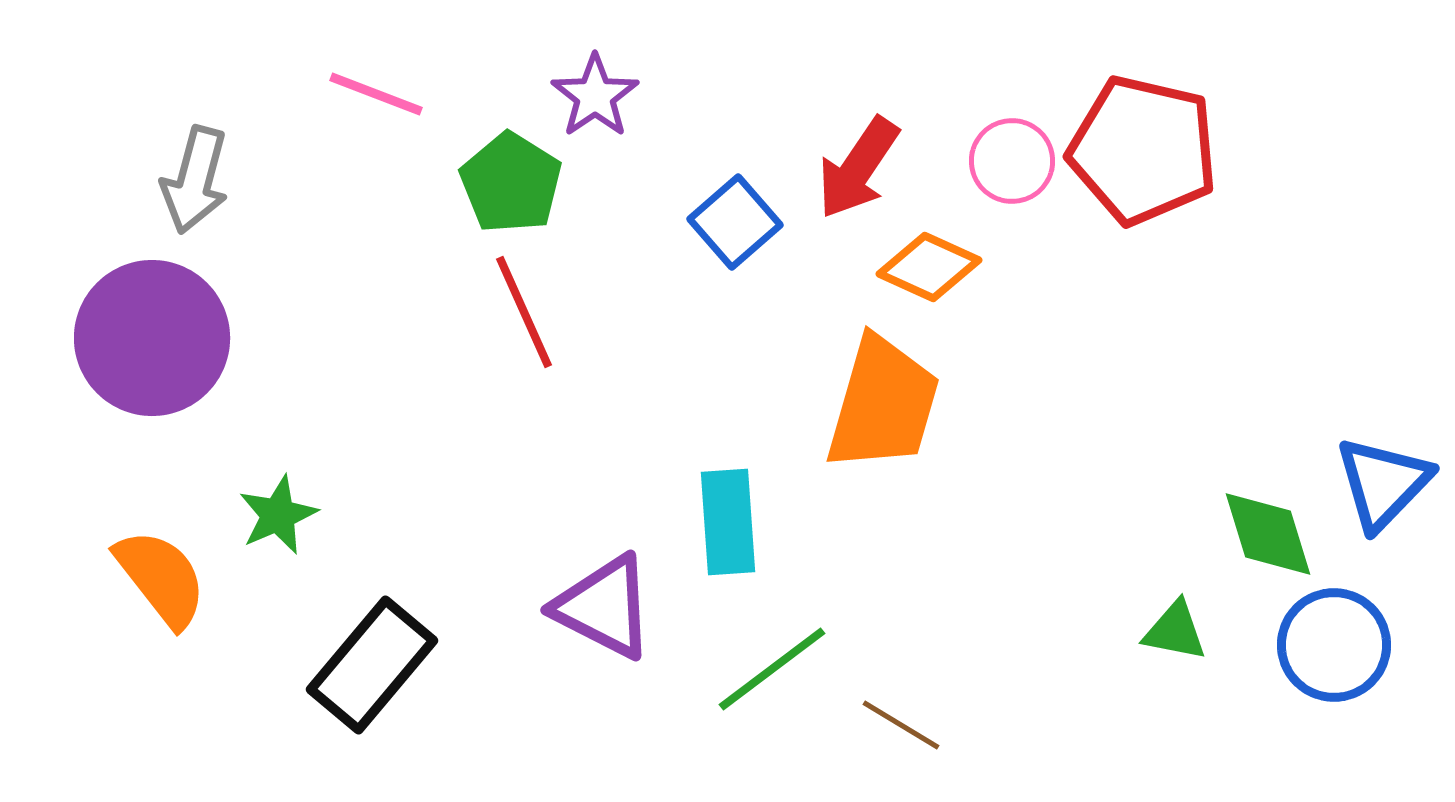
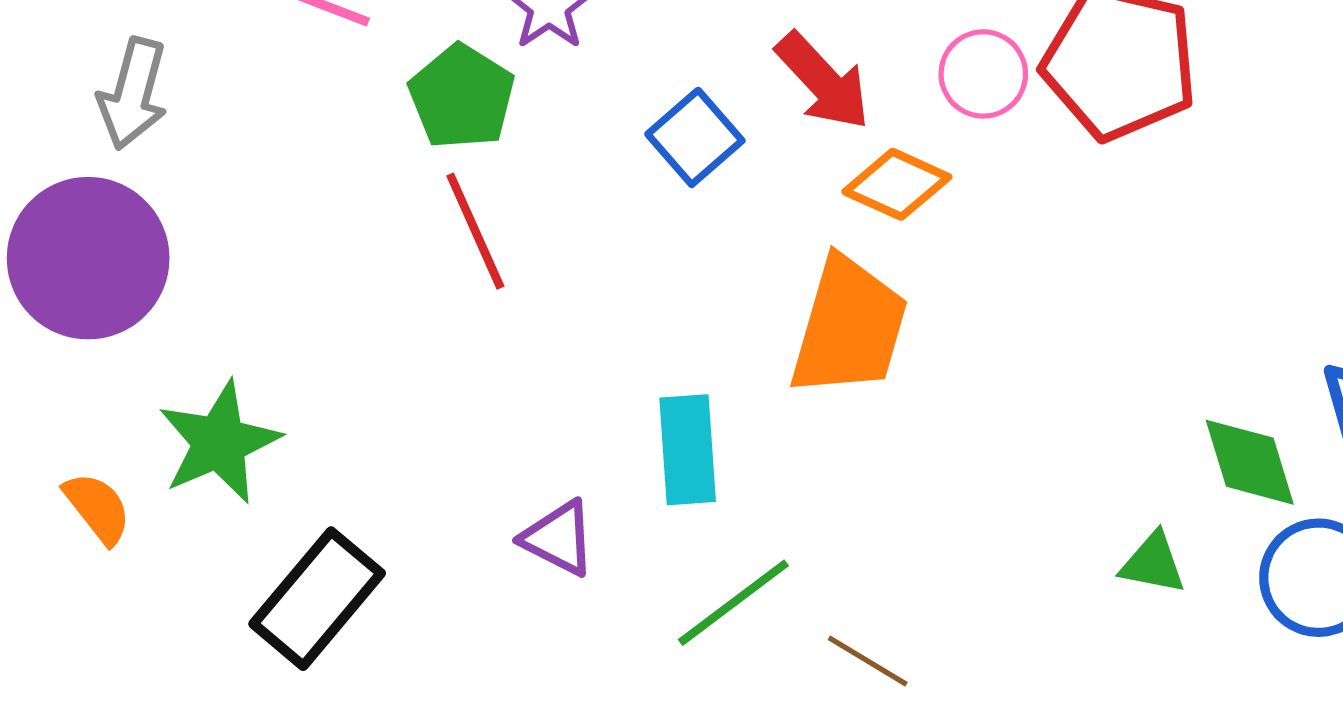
red arrow: (858, 168) -> (823, 81), turned -77
green star: (278, 515) -> (219, 442), size x1.5
orange semicircle: (161, 578) -> (97, 508), size x0.7
purple triangle: (604, 607) -> (559, 538), size x0.7

